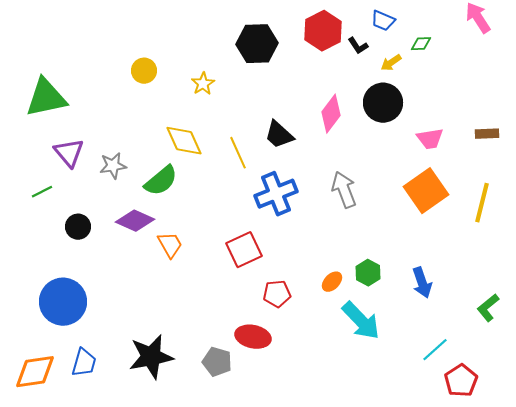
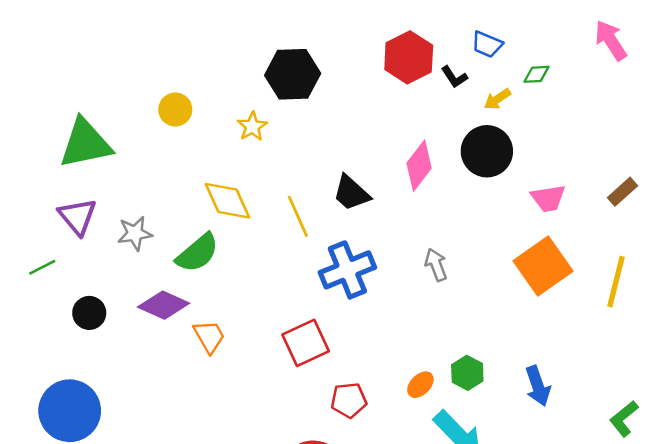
black hexagon: (257, 44) -> (293, 74), moved
green triangle: (46, 98) -> (85, 143), moved
brown rectangle: (487, 134) -> (623, 192), turned -40
gray arrow: (344, 190) -> (436, 265), size x0.7

